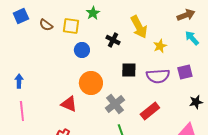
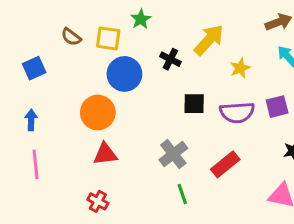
blue square: (21, 16) -> (34, 68), moved
yellow arrow: (139, 27) -> (209, 40), turned -110
blue circle: (82, 50) -> (124, 74), size x1.5
orange circle: (91, 83) -> (98, 113), moved
red triangle: (69, 104) -> (105, 154), turned -30

